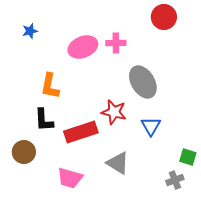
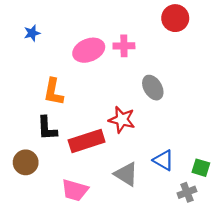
gray ellipse: (143, 82) -> (153, 88), size x0.7
blue triangle: (151, 126) -> (163, 160), moved, turned -30

